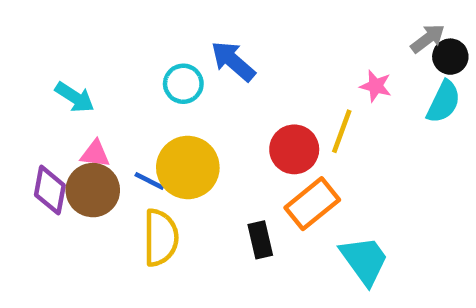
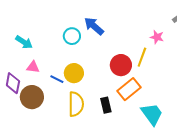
yellow circle: (188, 167) -> (74, 73), size x0.7
brown circle: (93, 190) -> (32, 97), moved
yellow semicircle: (161, 238) -> (76, 104), moved

